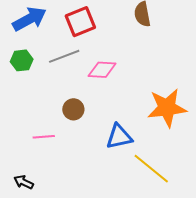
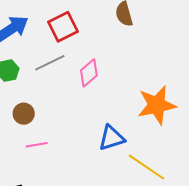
pink diamond: (102, 70) -> (89, 73), turned -40
brown circle: (73, 109) -> (24, 114), moved

